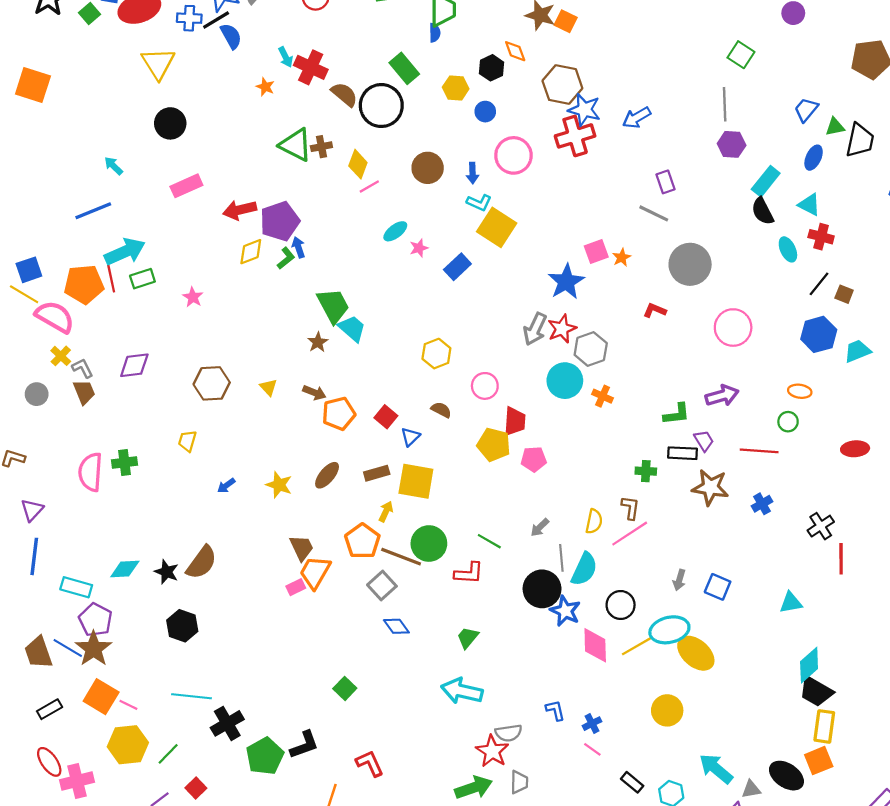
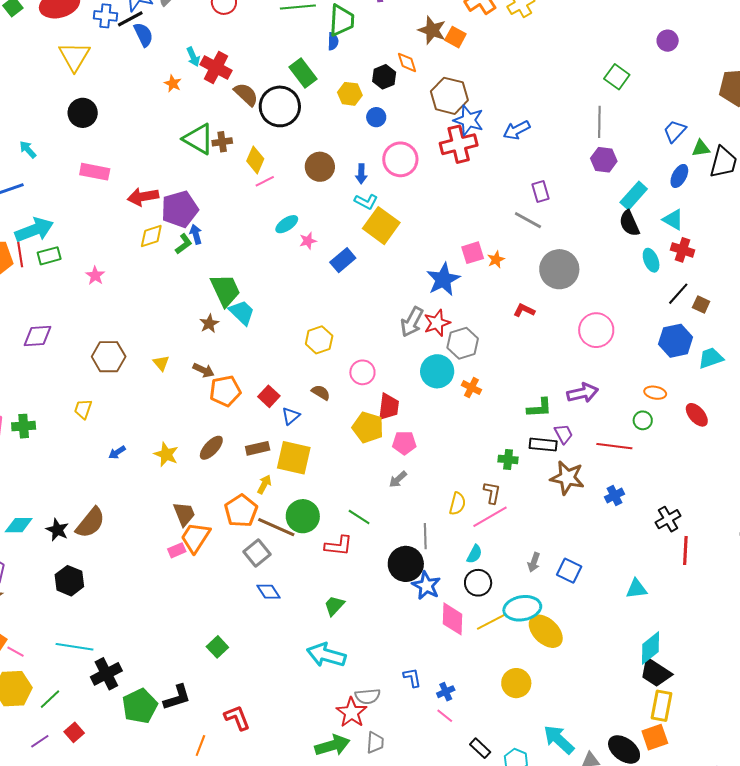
pink rectangle: (186, 186) -> (95, 172), turned 32
red ellipse: (855, 449) -> (697, 415), moved, turned 50
gray arrow: (540, 527) -> (398, 479), moved
cyan semicircle: (584, 569) -> (474, 554), moved, size x0.6

